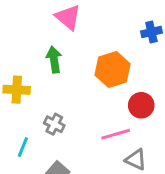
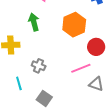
cyan line: (23, 147) -> (19, 83), turned -32

